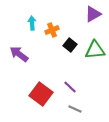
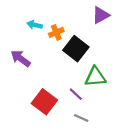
cyan arrow: (32, 23) -> (35, 25), turned -72
black square: (70, 45) -> (76, 49), size x1.6
green triangle: (95, 50) -> (95, 77), moved

